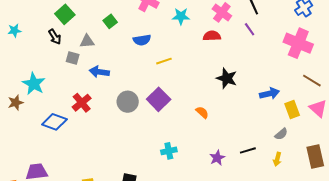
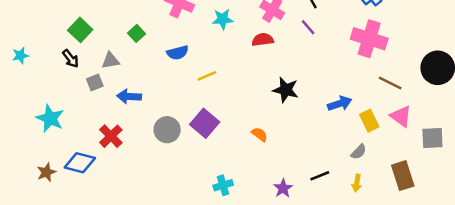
gray square: (73, 58) -> (95, 83), turned -32
brown star: (16, 103) -> (46, 172), moved

